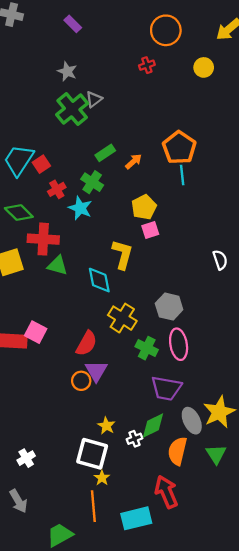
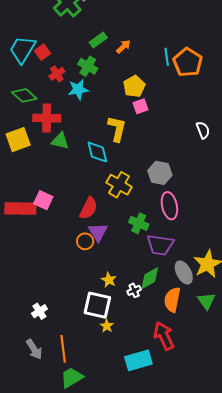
orange pentagon: (179, 148) -> (188, 62), moved
cyan star: (80, 208) -> (78, 89), turned -30
green cross: (147, 348) -> (139, 223), moved
orange line: (93, 506) -> (63, 349), moved

